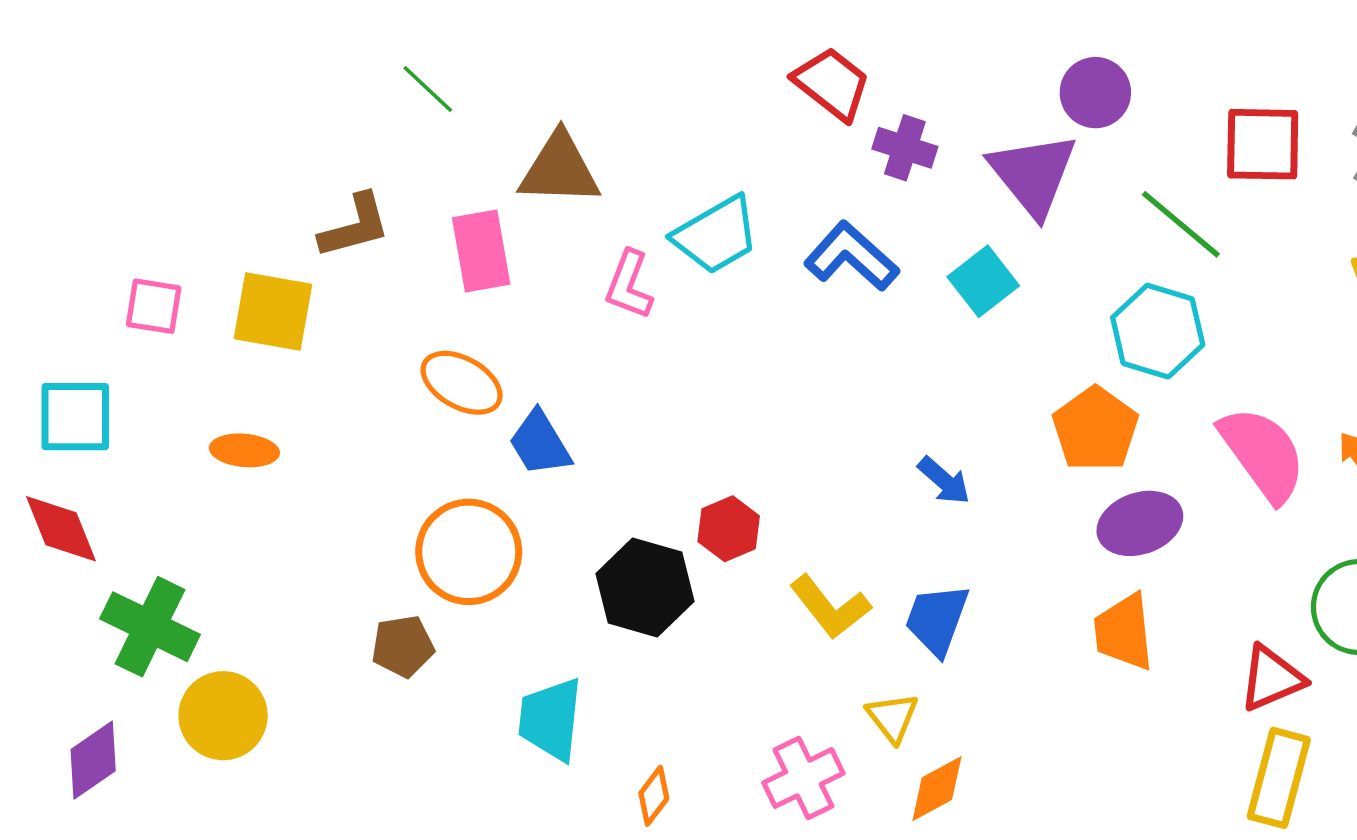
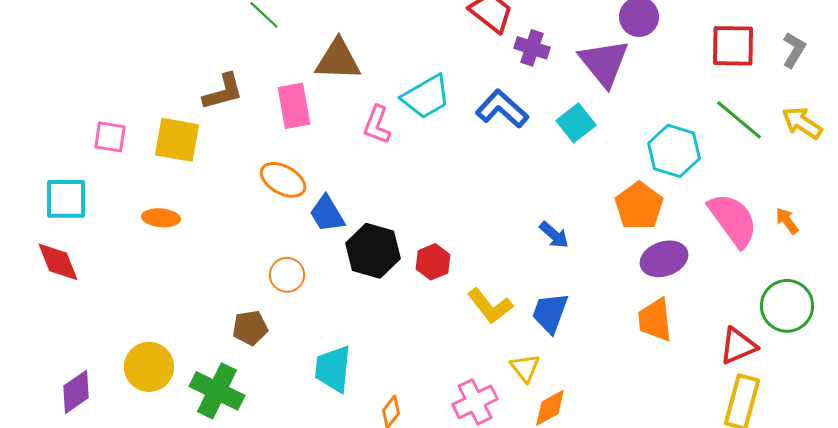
green line: (1181, 224) -> (739, 120), moved
orange circle: (469, 552) -> (287, 275), size x0.6
black hexagon: (645, 587) -> (373, 251), moved
green cross: (150, 627) -> (217, 391), moved

